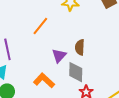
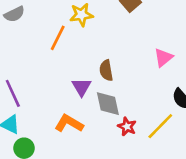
orange line: (40, 26) -> (58, 38), moved

